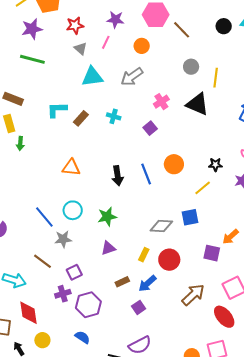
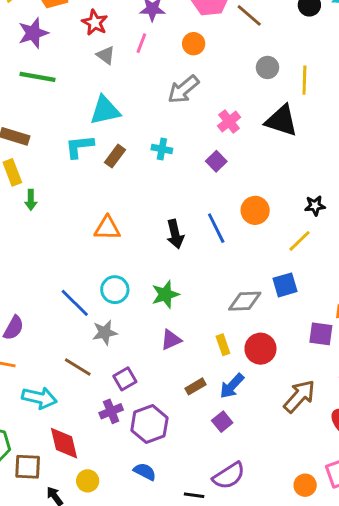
red star: (75, 25) -> (95, 23), turned -30
cyan triangle: (92, 77) -> (105, 110), moved
yellow rectangle: (144, 255) -> (223, 345), turned -40

